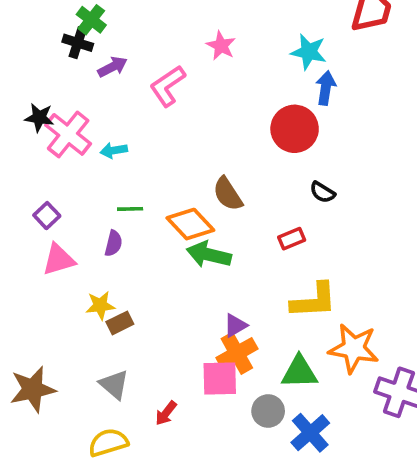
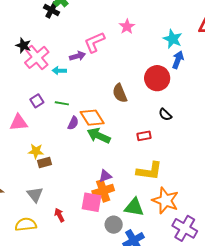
purple arrow: (113, 67) -> (77, 56), moved
brown semicircle: (228, 194) -> (120, 93), moved
purple square: (47, 216) -> (37, 101), moved
purple semicircle: (113, 243) -> (73, 123), moved
red arrow: (166, 413) -> (59, 215), turned 104

